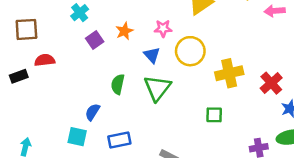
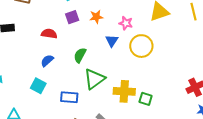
red semicircle: (45, 60) -> (49, 34), moved
yellow cross: (229, 73) -> (124, 91), moved
green triangle: (157, 88) -> (94, 79), moved
blue semicircle: (92, 112) -> (47, 61), moved

